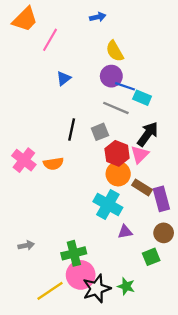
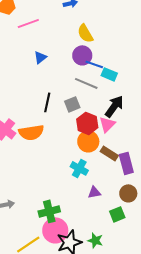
pink line: (50, 40) -> (28, 23), turned 40
orange semicircle: (53, 164) -> (31, 132), size x1.4
cyan cross: (108, 205) -> (79, 168), size x0.7

